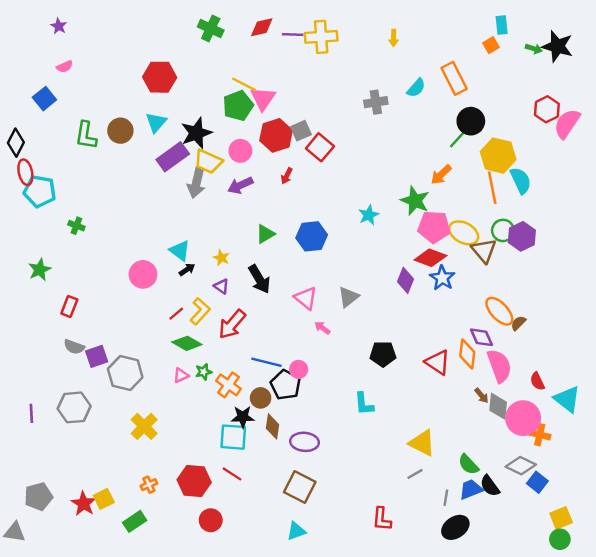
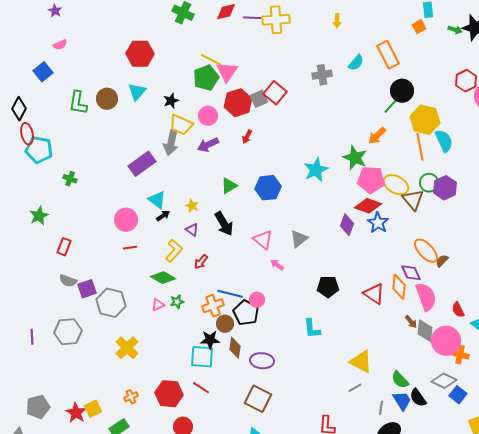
black star: (196, 133) -> (171, 101), size x0.6
red square: (320, 147) -> (275, 93), moved
purple rectangle: (173, 157) -> (142, 164), moved
cyan star: (369, 215) -> (316, 170), size x1.4
red line: (176, 314) -> (130, 248), moved, turned 32
red arrow: (232, 324) -> (201, 262), size x0.6
orange cross: (229, 385) -> (213, 306), moved, turned 35
blue trapezoid: (471, 489) -> (402, 401), turned 80

